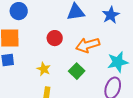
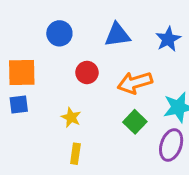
blue circle: (19, 11) -> (59, 33), moved
green square: (77, 71) -> (135, 122), moved

